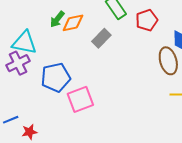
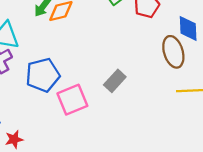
gray rectangle: (101, 38) -> (115, 81), moved

